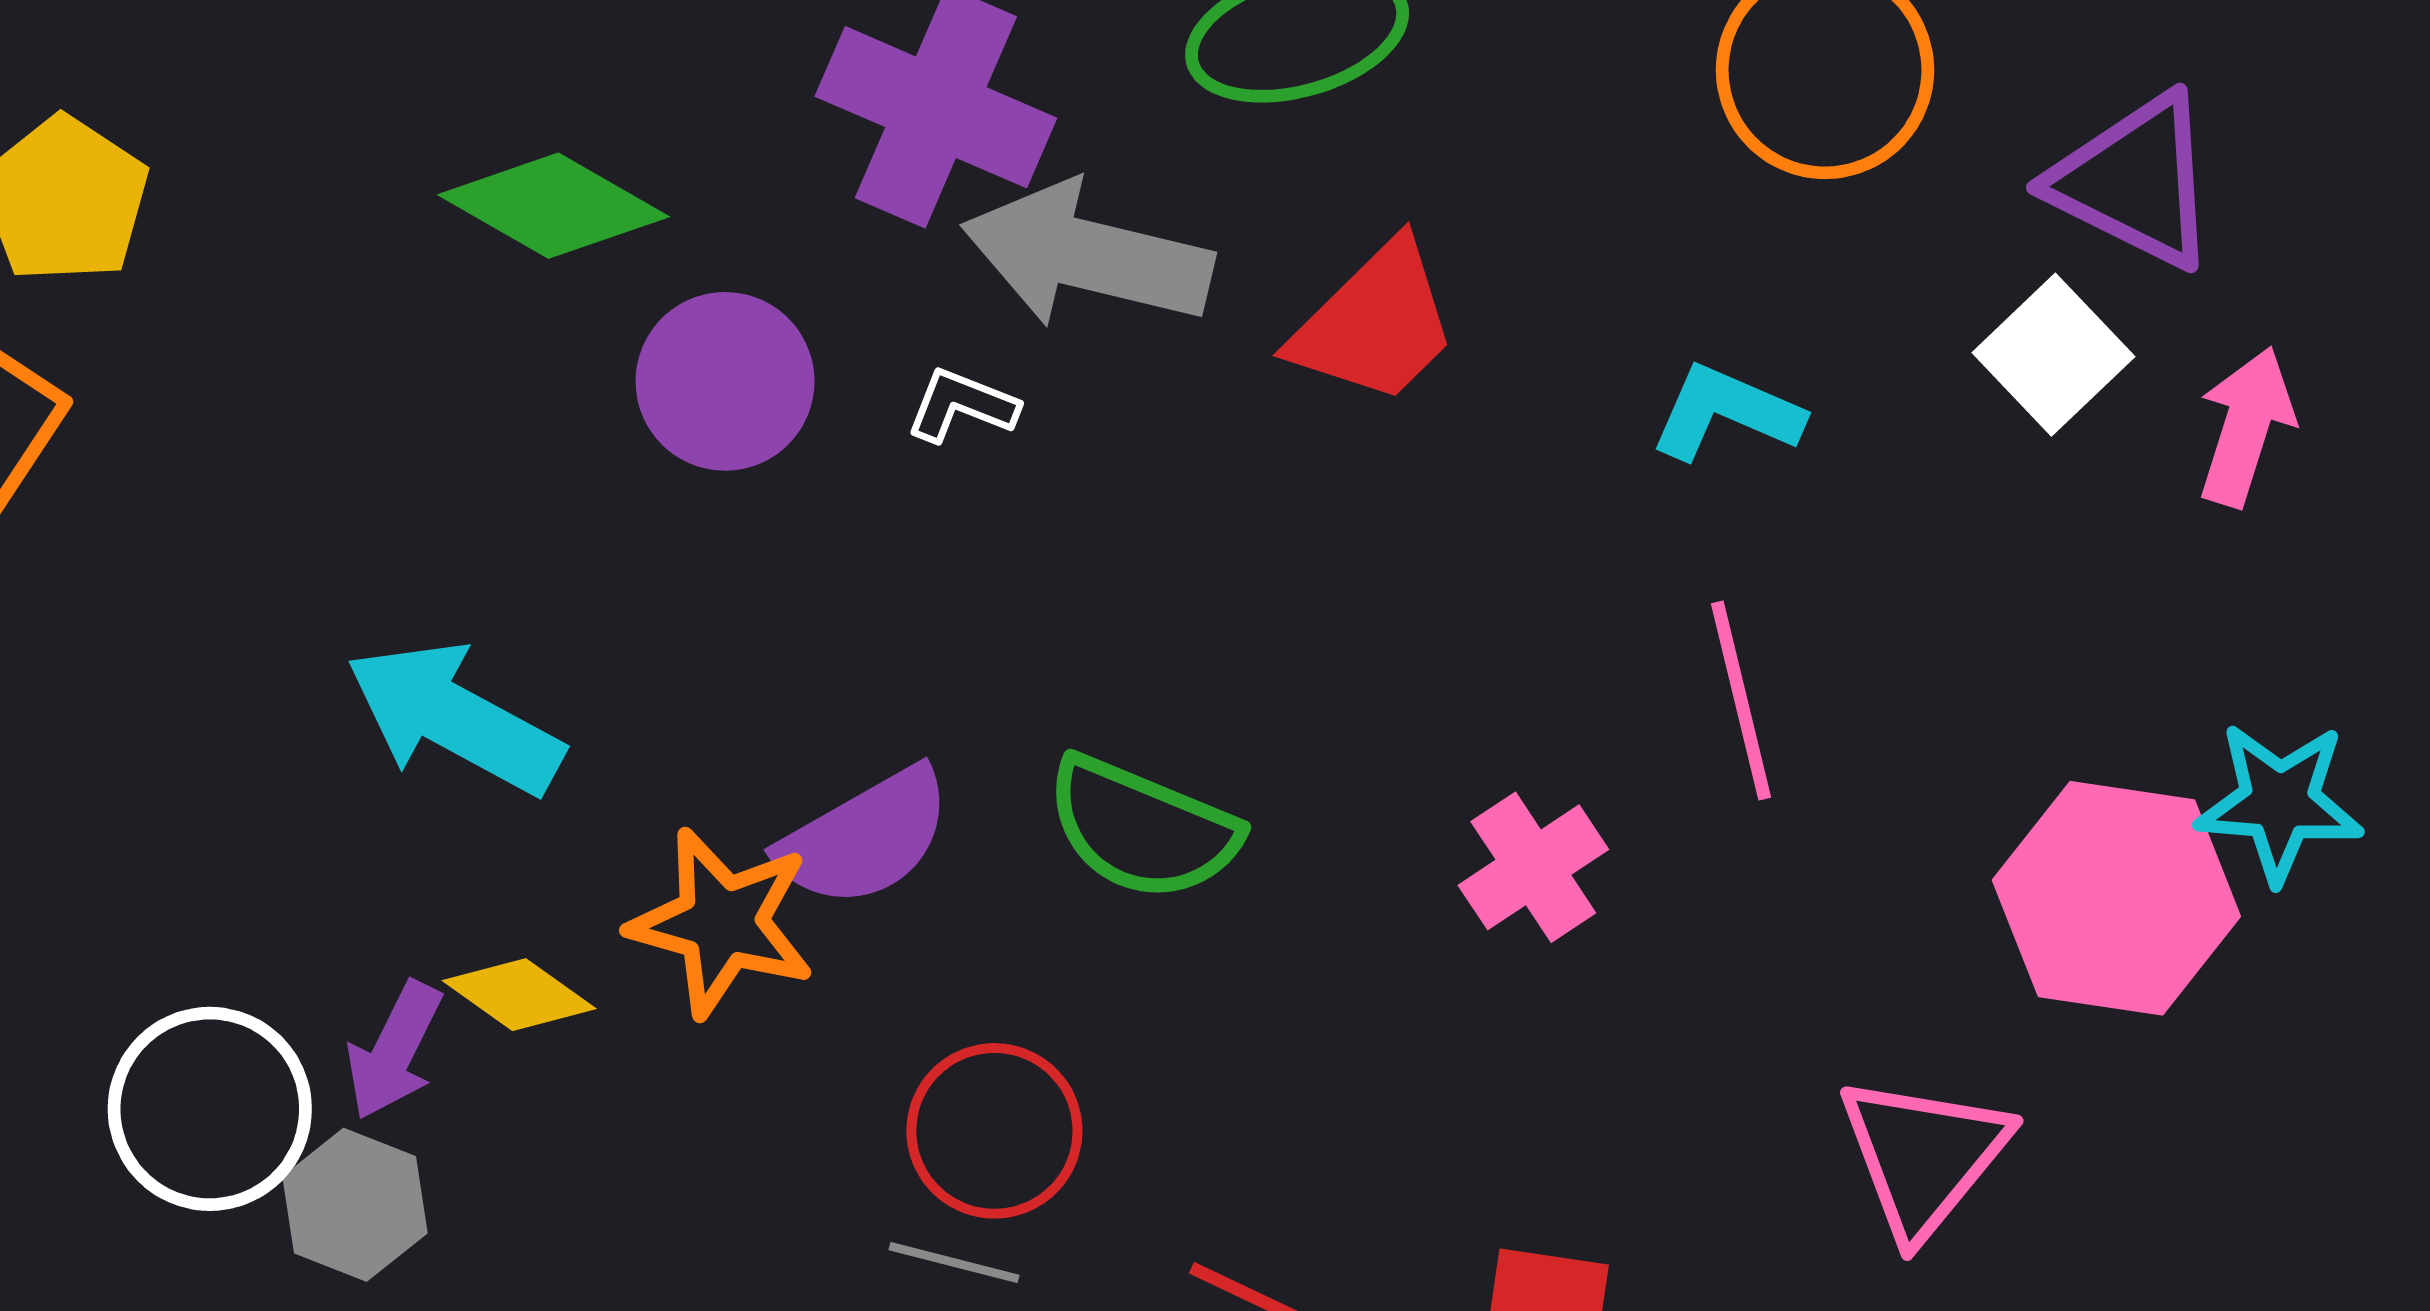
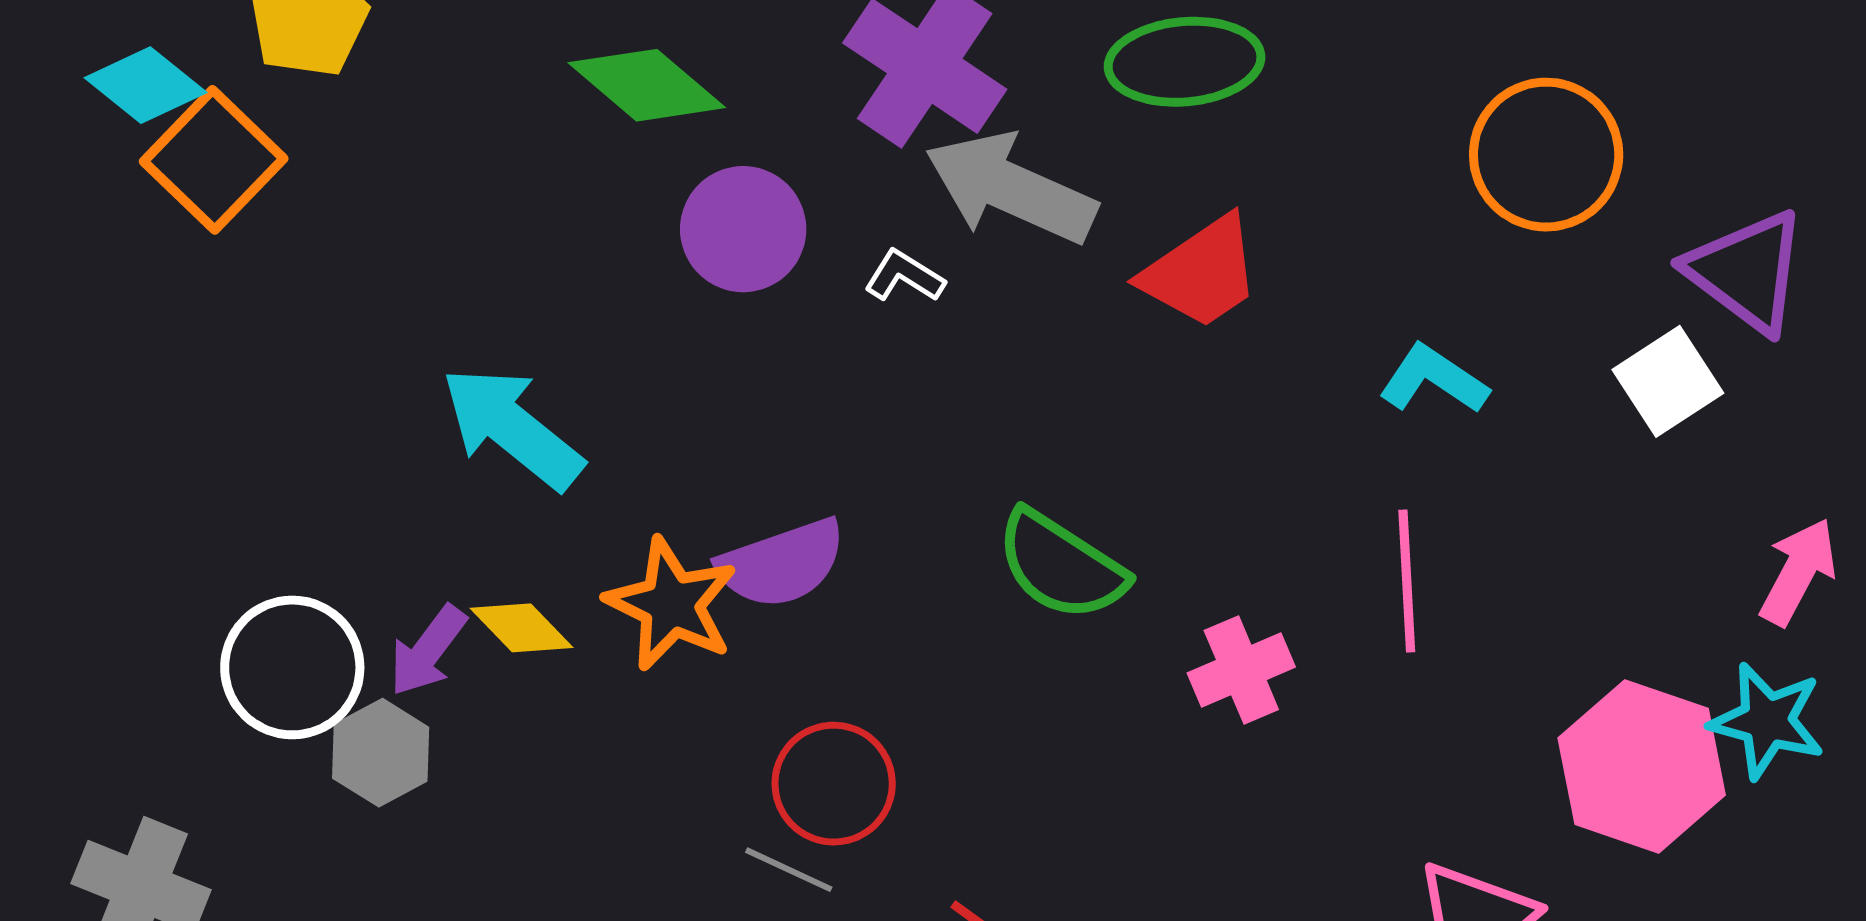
pink arrow: (2246, 427) -> (1798, 572), moved
green semicircle: (1142, 828) -> (1061, 566), moved

